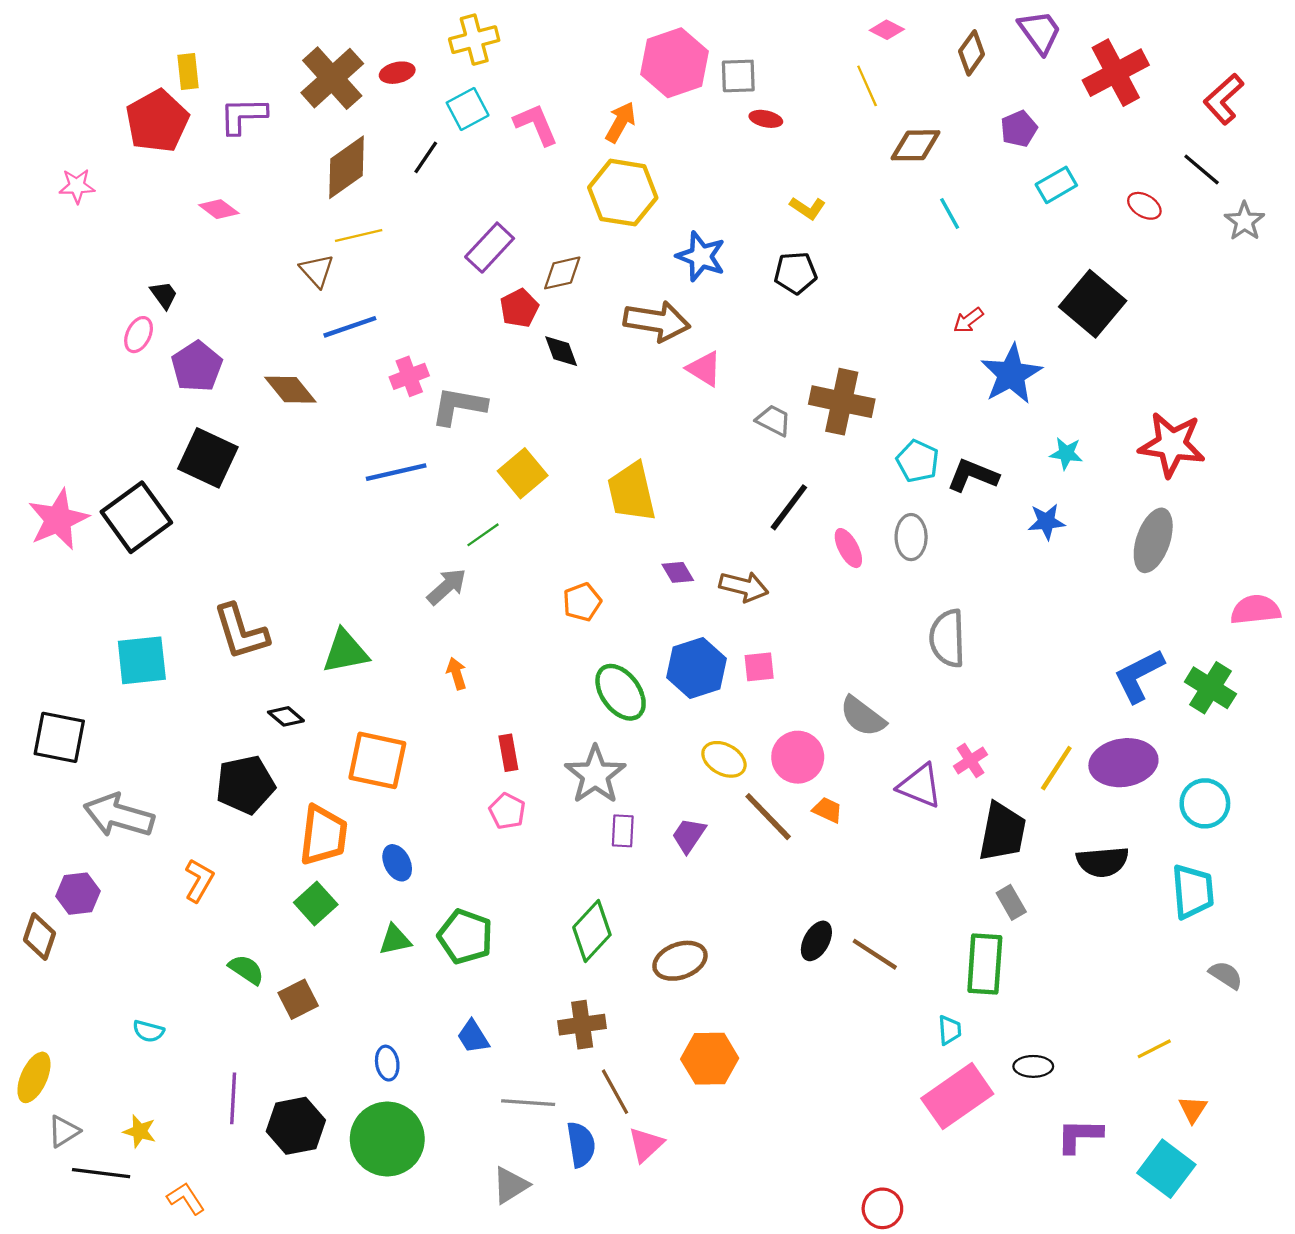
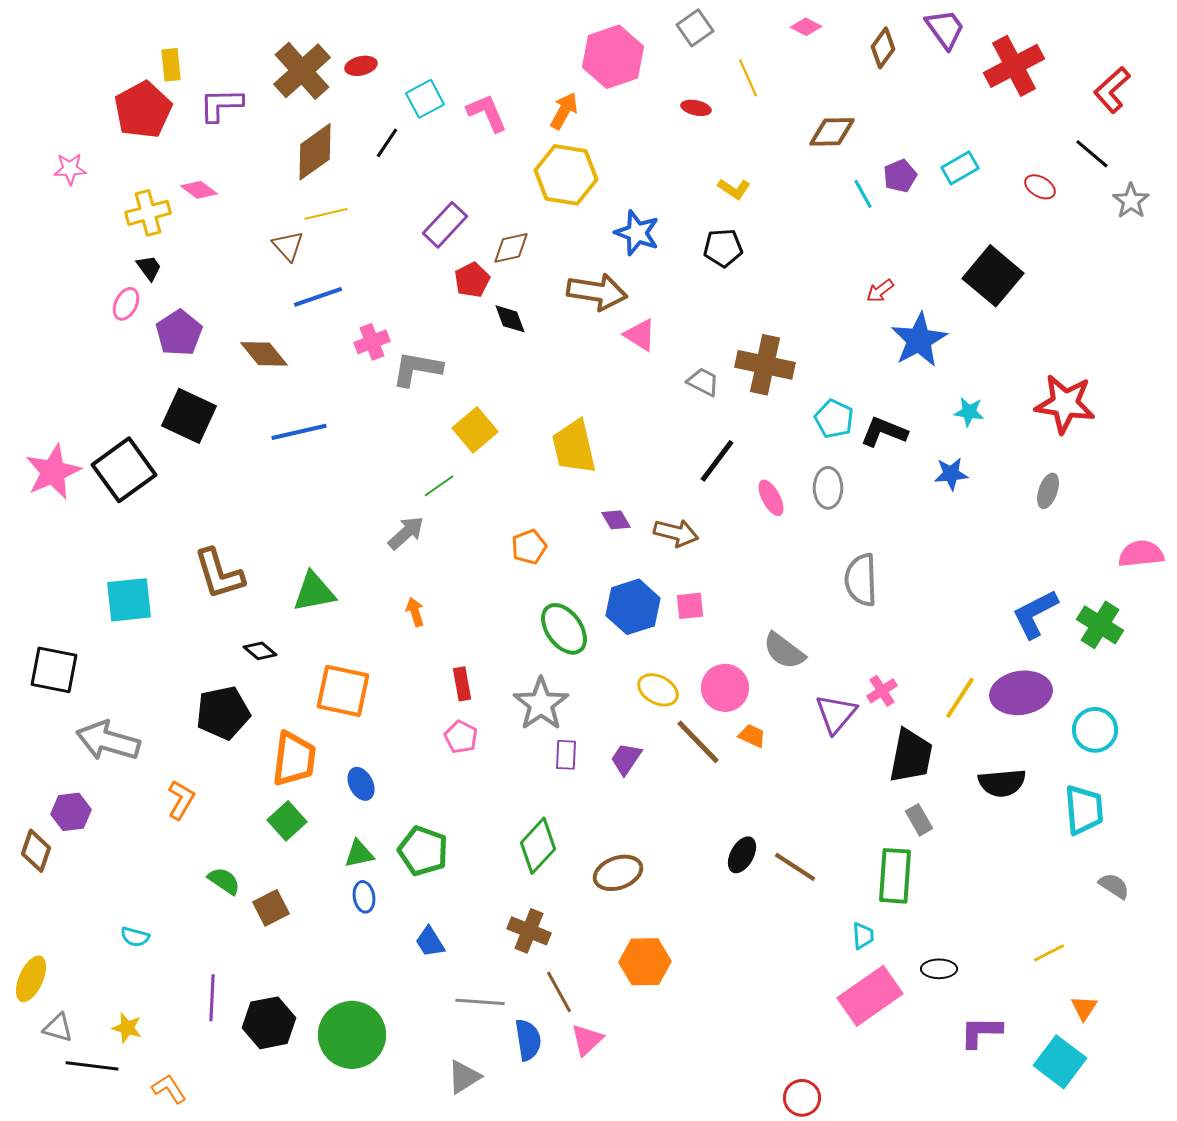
yellow cross: (474, 40) -> (148, 213), moved
gray square: (738, 76) -> (695, 28), moved, turned -33
yellow line: (867, 86) -> (748, 78), moved
purple pentagon: (1019, 129) -> (900, 176), moved
blue line: (396, 472) -> (299, 432), moved
gray ellipse: (1153, 540) -> (1048, 491), size x0.6
purple triangle: (920, 786) -> (836, 714), turned 48
brown cross: (582, 1025) -> (529, 931), turned 30
blue ellipse: (387, 1063) -> (364, 897), moved
gray triangle: (64, 1131) -> (58, 1028), turned 48

